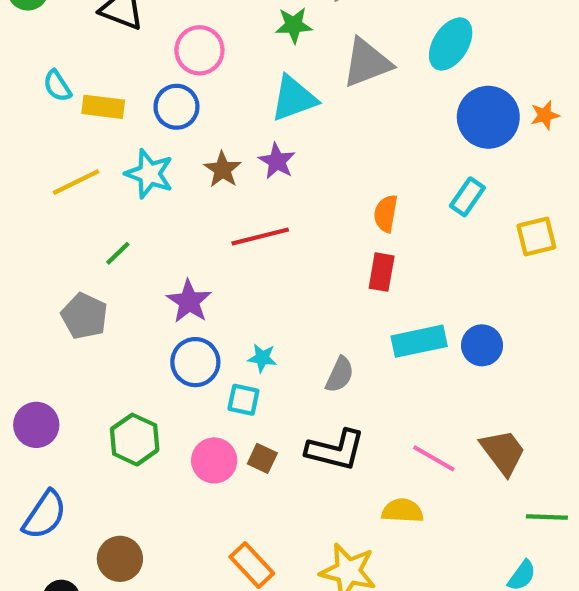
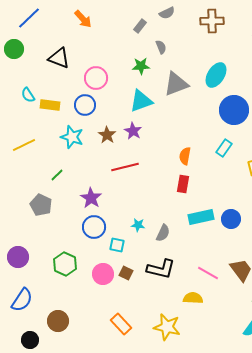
yellow line: (76, 182) -> (24, 145), moved
cyan star: (262, 358) -> (138, 225), moved

